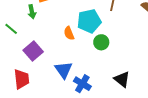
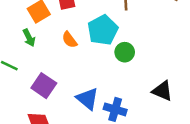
orange semicircle: (69, 33) -> (69, 40), moved

